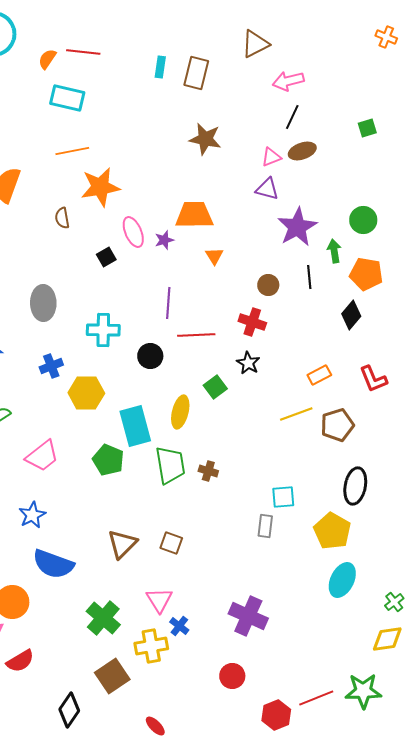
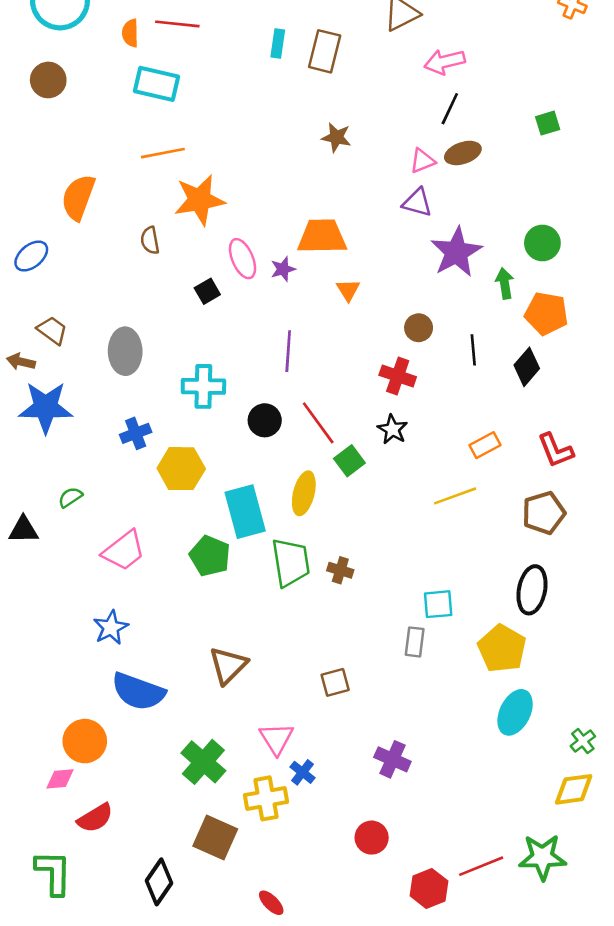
orange semicircle: (47, 59) -> (130, 33), turned -35
brown star: (205, 139) -> (336, 137), size x0.7
black line: (309, 277) -> (473, 350), moved
red line: (196, 335) -> (318, 423), moved, turned 57
brown pentagon: (337, 425) -> (544, 513), moved
brown square: (171, 543) -> (335, 682), moved, turned -35
purple cross: (248, 616) -> (392, 759), size x0.7
brown square: (112, 676) -> (215, 838), turned -32

